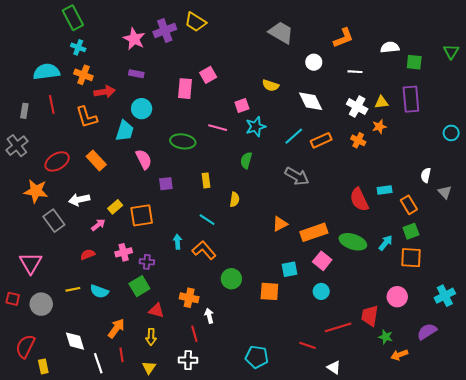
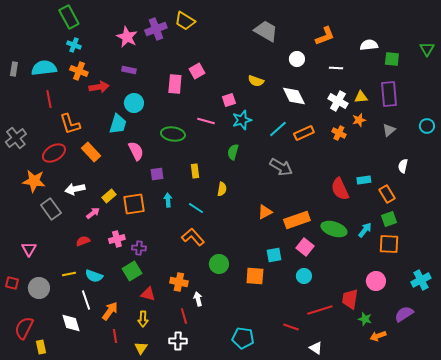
gray rectangle: (24, 111) -> (14, 69), moved
orange L-shape: (87, 117) -> (70, 124), moved
gray triangle: (445, 192) -> (389, 130), moved, turned 32
cyan arrow: (177, 242) -> (168, 200), moved
pink triangle: (31, 263) -> (29, 249), size x0.7
white line: (98, 363) -> (86, 300), moved

